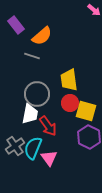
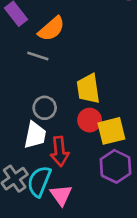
gray circle: (37, 94) -> (45, 108), size x0.7
yellow square: (86, 111) -> (111, 131), turned -30
red arrow: (48, 126) -> (60, 151), turned 30

